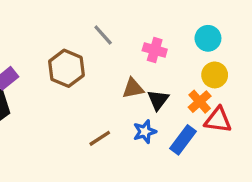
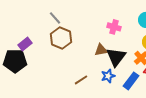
gray line: (103, 35) -> (55, 18), moved
black triangle: (158, 100) -> (116, 57), size x1.5

